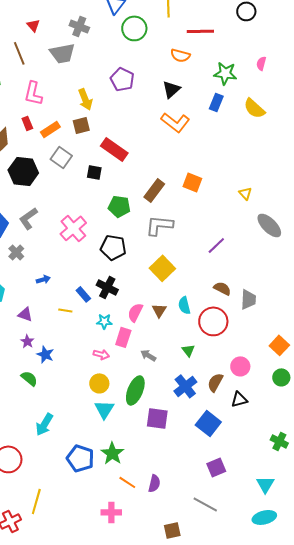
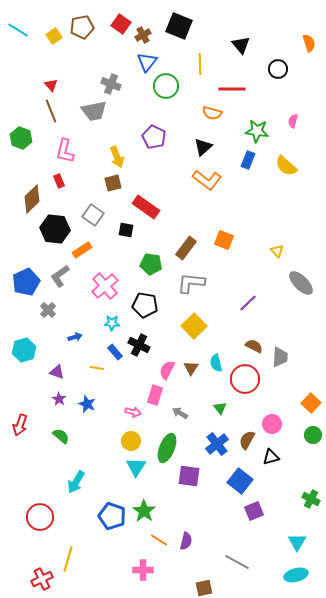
red triangle: (33, 25) -> (51, 85), moved
orange rectangle: (50, 129) -> (82, 250), moved
cyan star: (104, 321) -> (112, 323), moved
blue star: (45, 354) -> (87, 404), moved
purple square: (216, 467) -> (254, 511), moved

